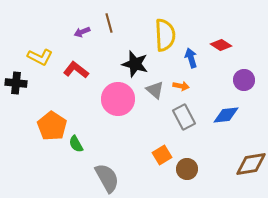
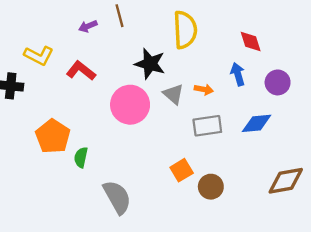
red diamond: (221, 45) -> (251, 41), turned 40
blue arrow: (191, 58) -> (238, 74), moved
gray rectangle: (184, 117) -> (207, 126), turned -70
green semicircle: (76, 144) -> (81, 157), turned 42

